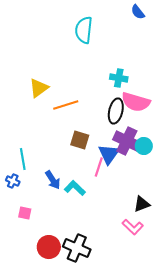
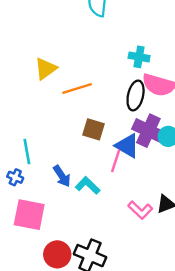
blue triangle: (109, 154) -> (127, 146), turned -35
pink square: (25, 213) -> (29, 215), size x2.0
pink L-shape: (133, 227) -> (140, 210), moved

